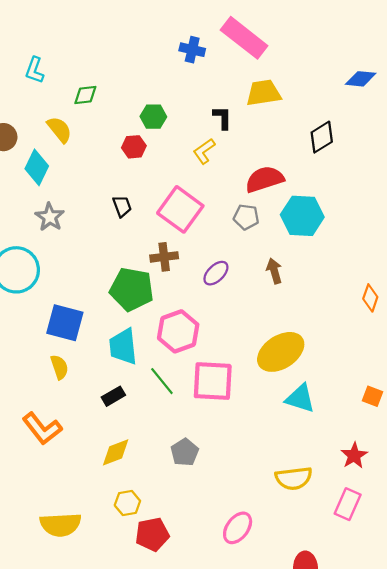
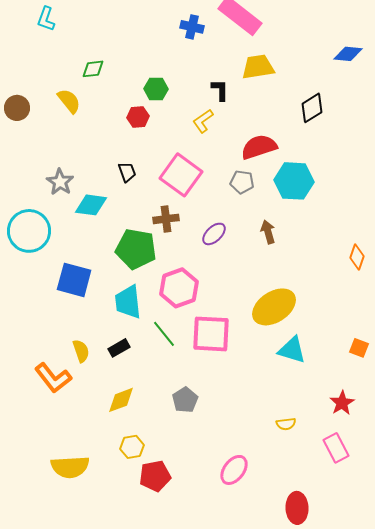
cyan L-shape: (35, 70) -> (46, 19), moved
cyan diamond: (37, 167) -> (91, 205), moved, turned 72
yellow semicircle: (59, 367) -> (81, 351), moved
yellow semicircle: (294, 478) -> (286, 424), size x0.6
pink rectangle: (348, 504) -> (336, 448), turned -52

